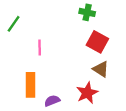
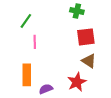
green line: (14, 24) -> (26, 21), moved
red square: (97, 42) -> (86, 37), turned -36

